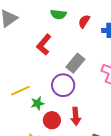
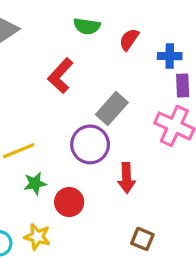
green star: (38, 103) -> (35, 183), moved
red arrow: (76, 116) -> (126, 178), moved

